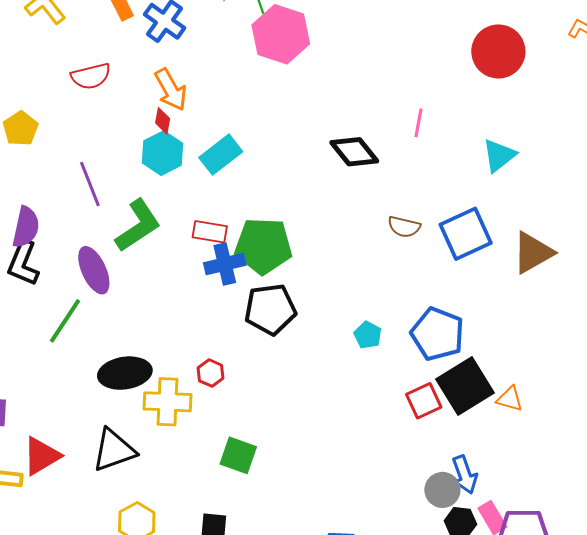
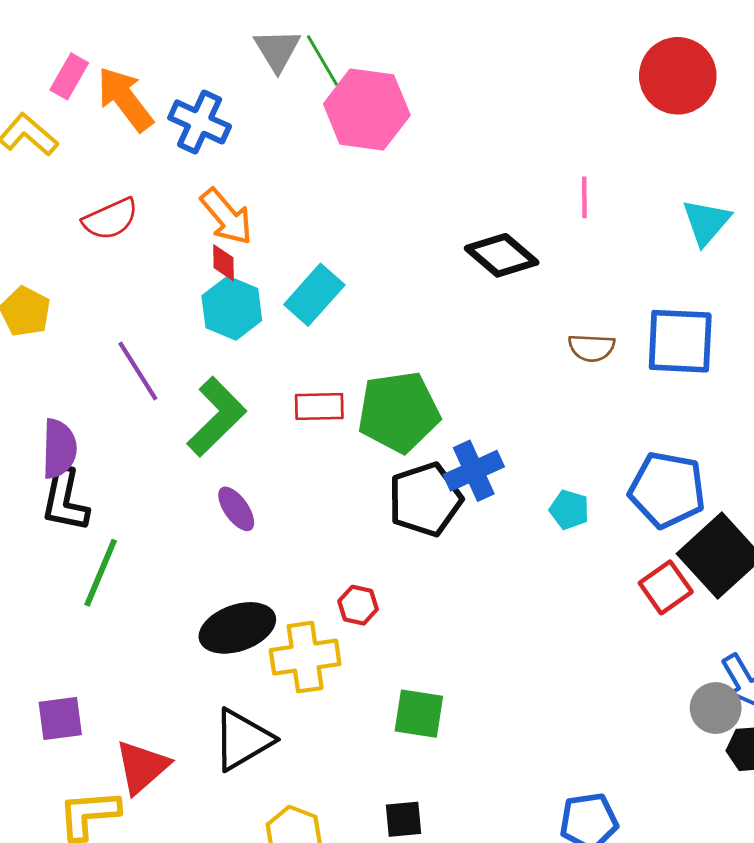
blue square: (466, 234) -> (680, 341), turned 38
blue cross: (225, 264) -> (474, 471), moved
purple ellipse: (94, 270) -> (236, 509), moved, size x0.7
green line: (65, 321) -> (101, 573), moved

